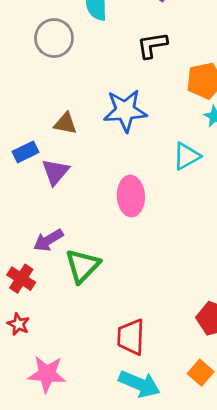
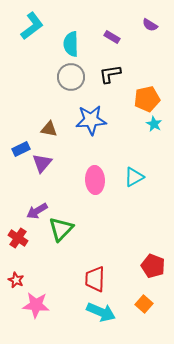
gray circle: (54, 38) -> (71, 77), moved
cyan triangle: (186, 156) -> (134, 177), moved
red star: (18, 324) -> (16, 280), moved

